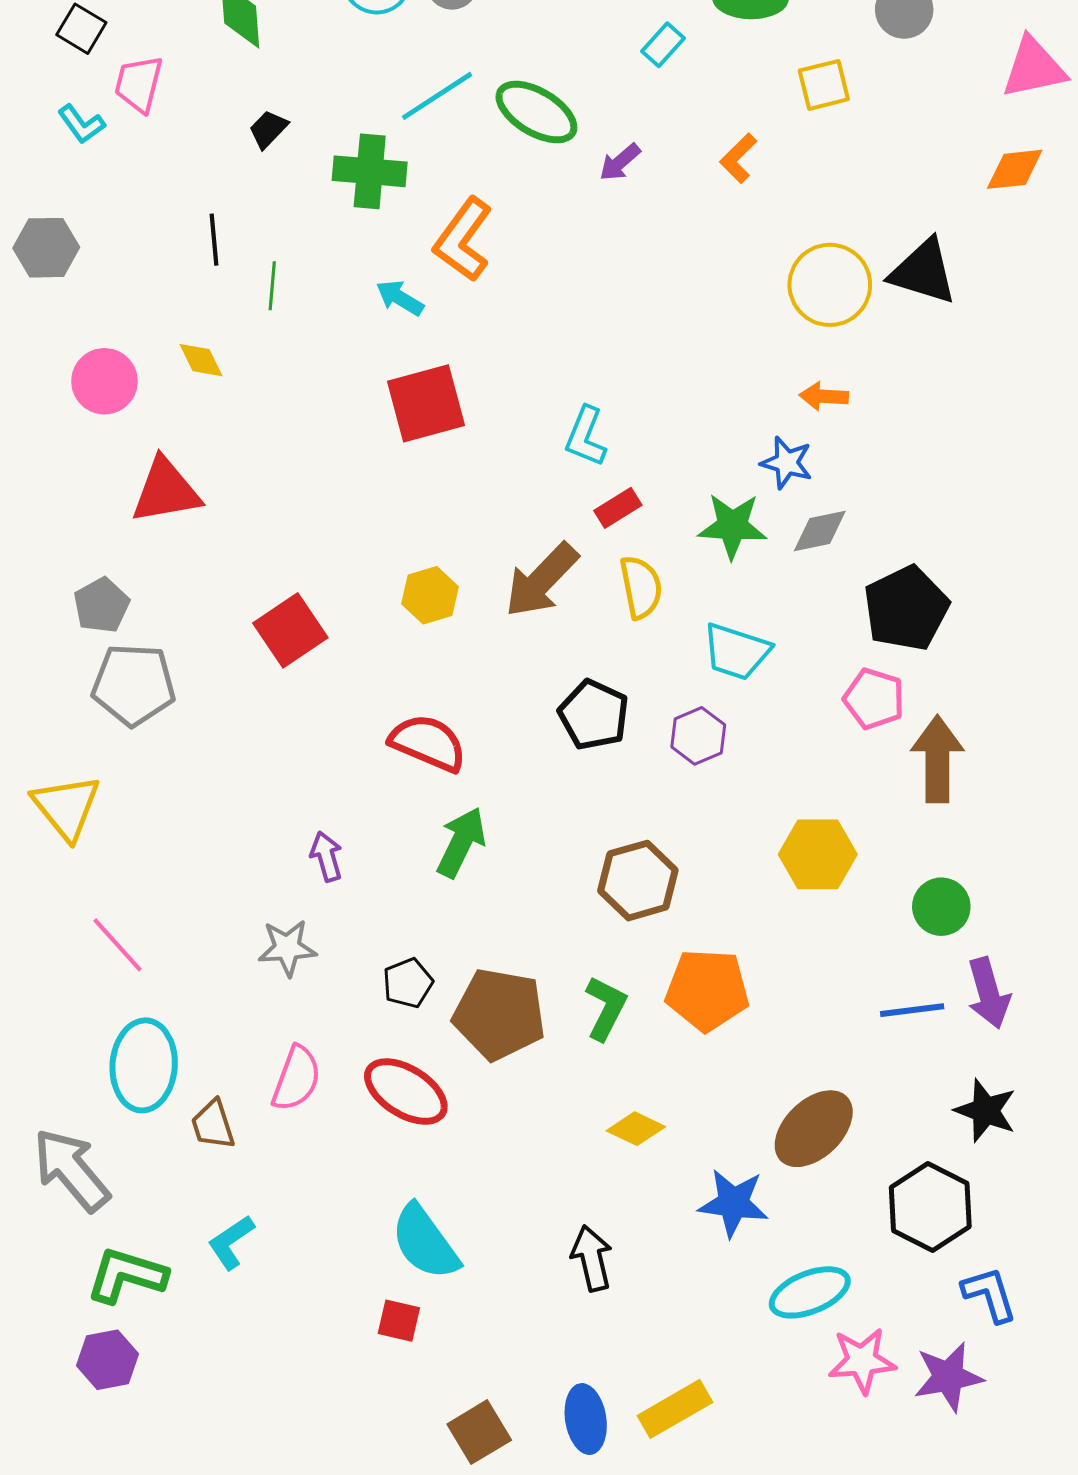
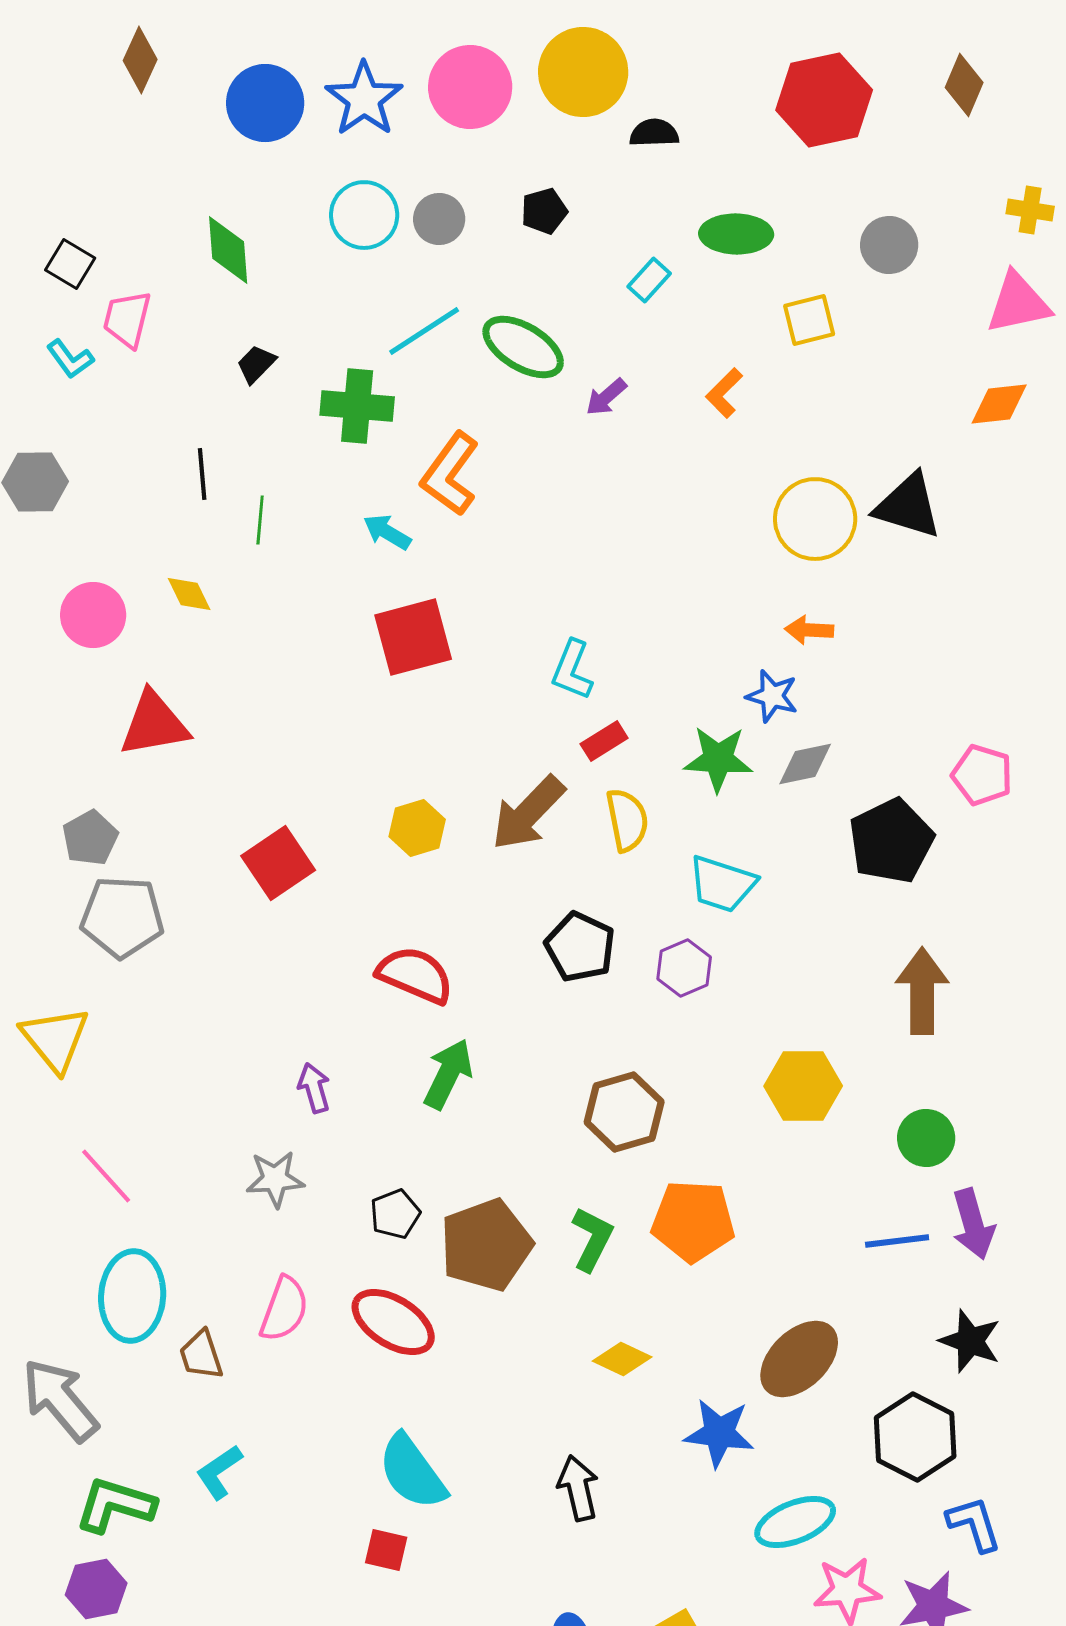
pink pentagon: (874, 699) -> (982, 775), moved
brown pentagon: (499, 1014) -> (486, 1245), turned -30

